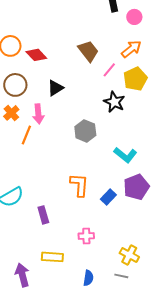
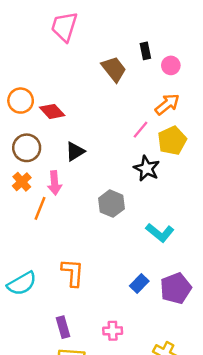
brown trapezoid: (88, 51) -> (114, 69), moved
orange L-shape: (79, 185) -> (73, 273), moved
purple pentagon: (136, 187) -> (176, 288), moved
purple rectangle: (43, 215) -> (63, 327), moved

